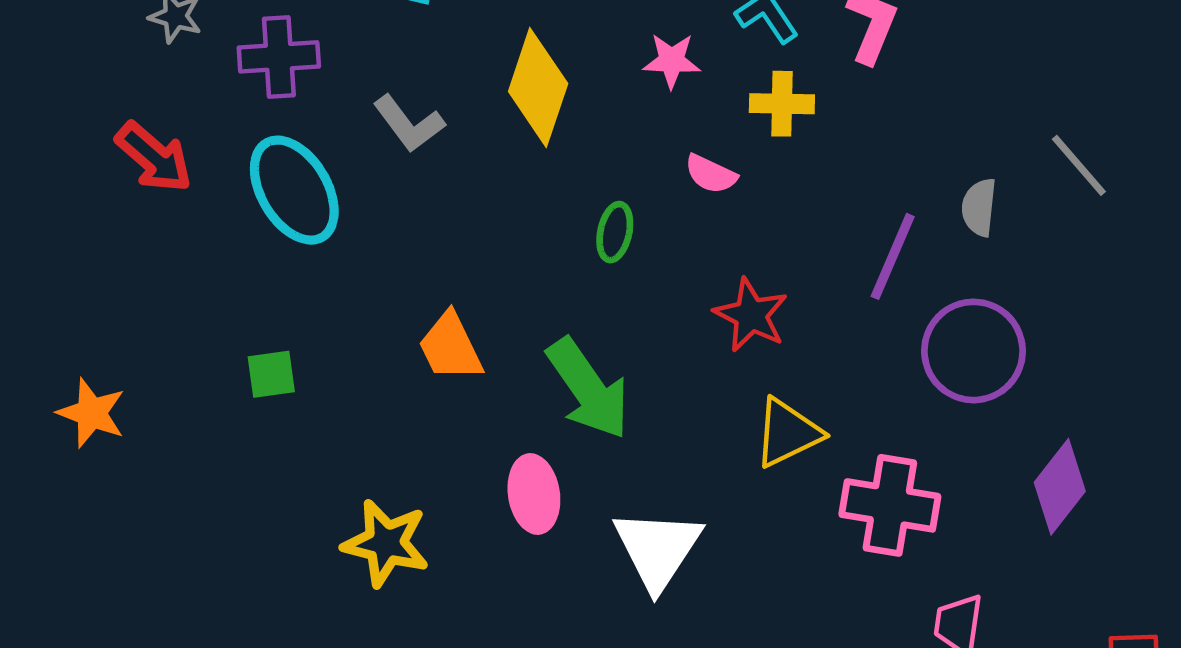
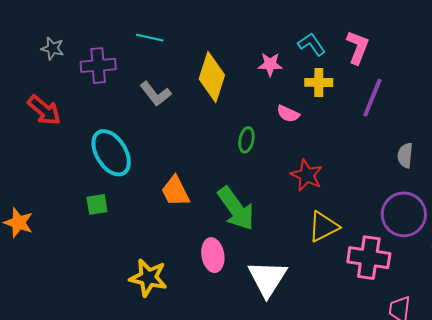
cyan ellipse: (294, 190) -> (111, 153), moved
gray semicircle: (979, 207) -> (405, 155), moved
purple line: (893, 256) -> (372, 98), moved
purple circle: (973, 351) -> (404, 214), moved

